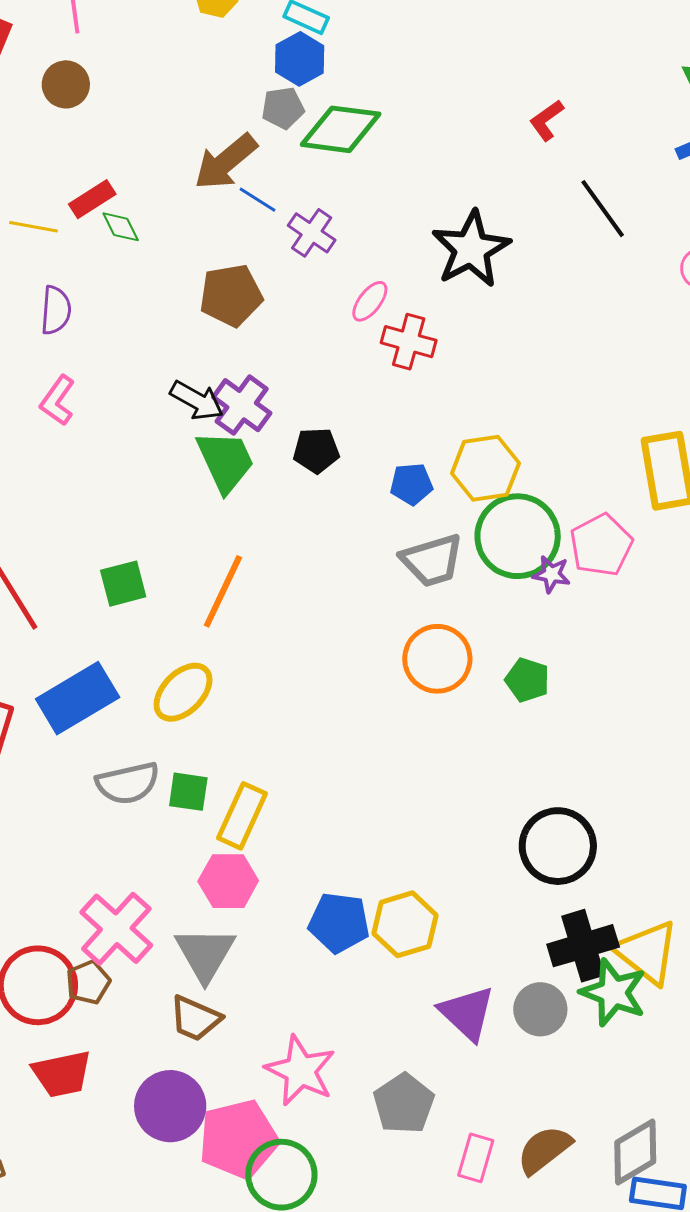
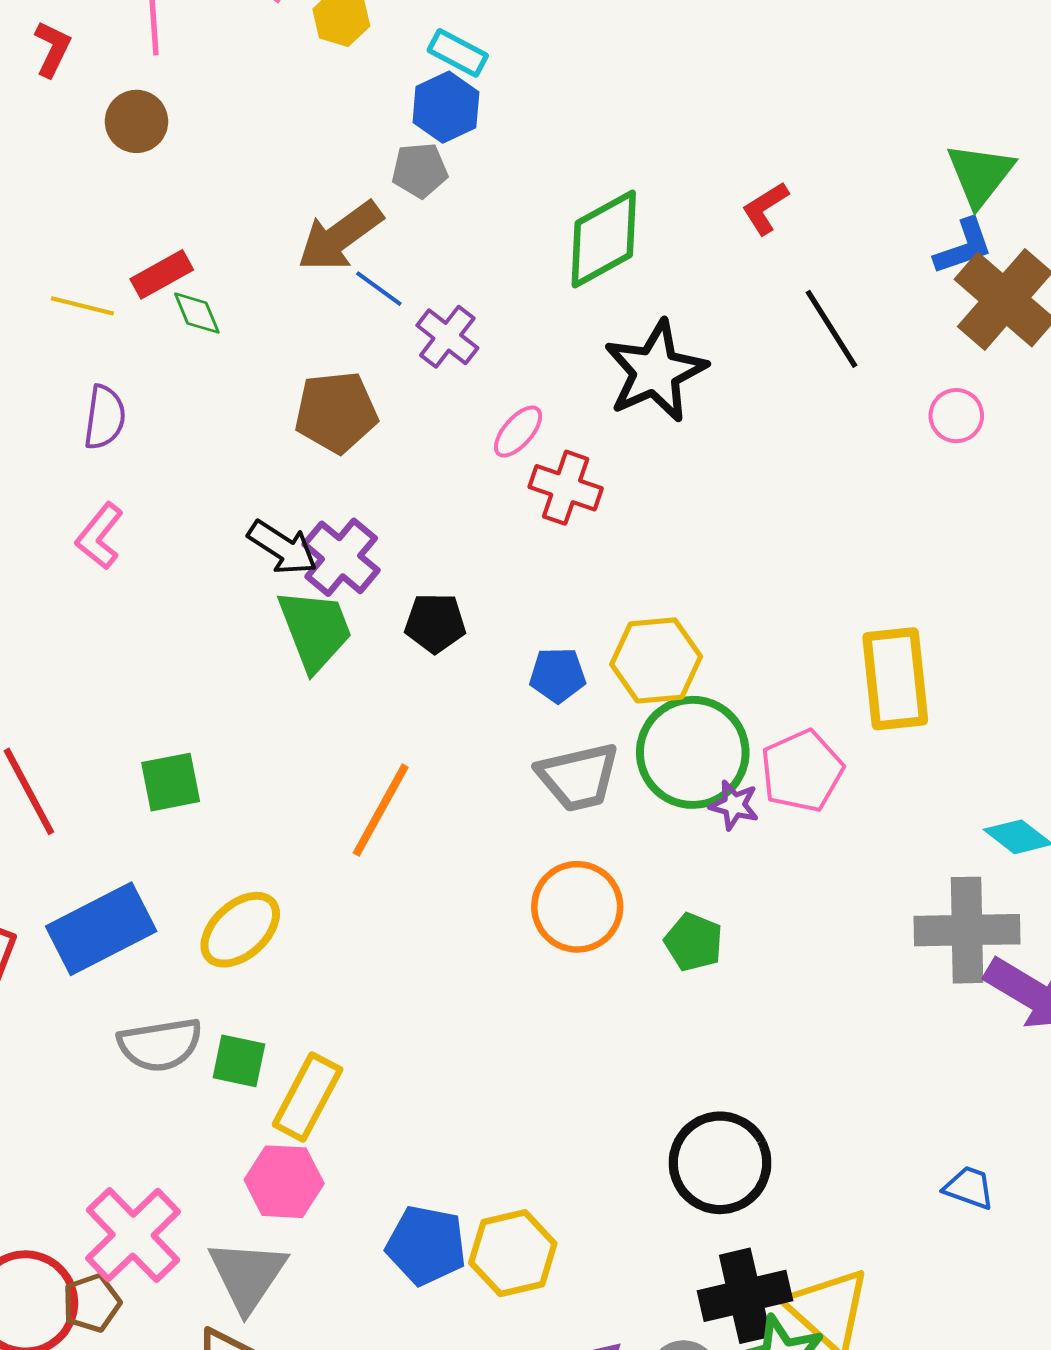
green diamond: (341, 129) -> (604, 239), moved, turned -40
orange line: (223, 591) -> (381, 810), moved

